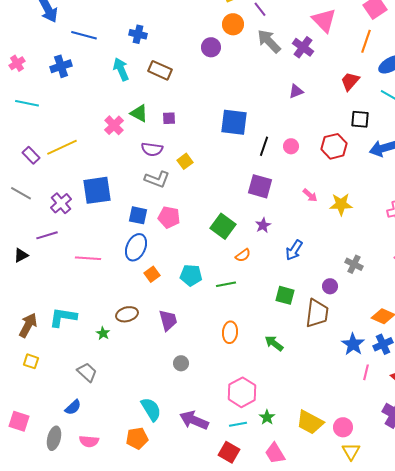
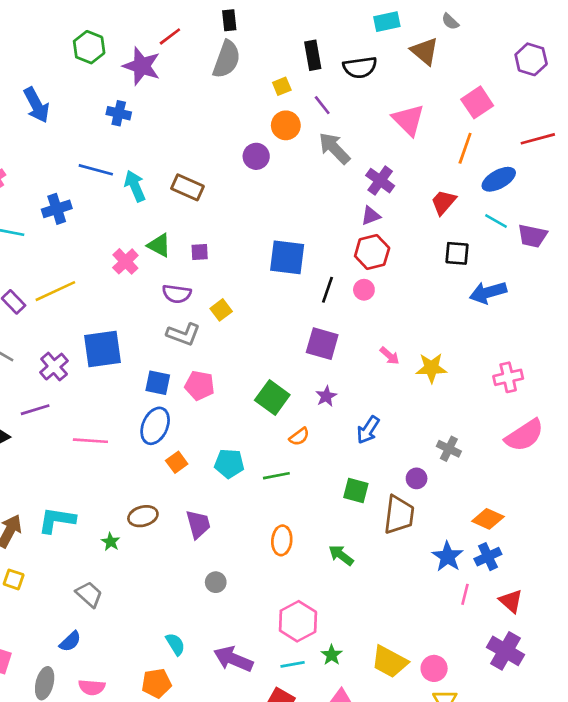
blue cross: (138, 34) -> (119, 113), moved
blue line: (84, 35) -> (96, 170), moved
purple cross: (303, 47) -> (380, 181), moved
blue cross: (61, 66) -> (57, 209), moved
red hexagon: (334, 146) -> (372, 252), moved
cyan semicircle: (151, 409) -> (175, 644), size x0.7

